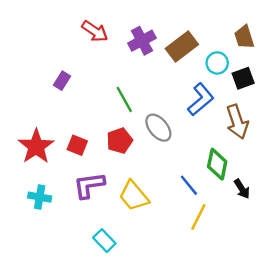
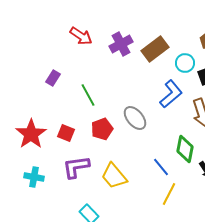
green line: (124, 99) -> (88, 95), moved

